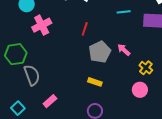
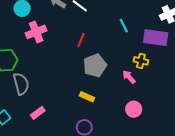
cyan line: (124, 12) -> (124, 25), turned 64
pink arrow: (124, 50) -> (129, 77), moved
yellow cross: (146, 68) -> (141, 61), moved, turned -32

